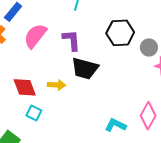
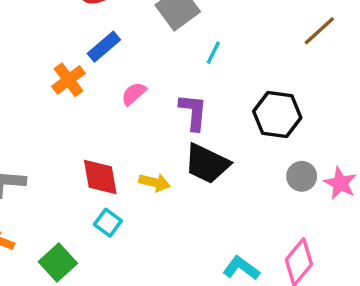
pink semicircle: (35, 36) -> (134, 94), size x0.6
gray circle: (149, 47) -> (302, 176), moved

